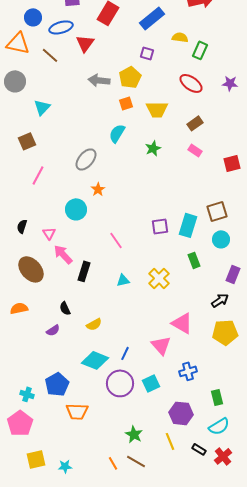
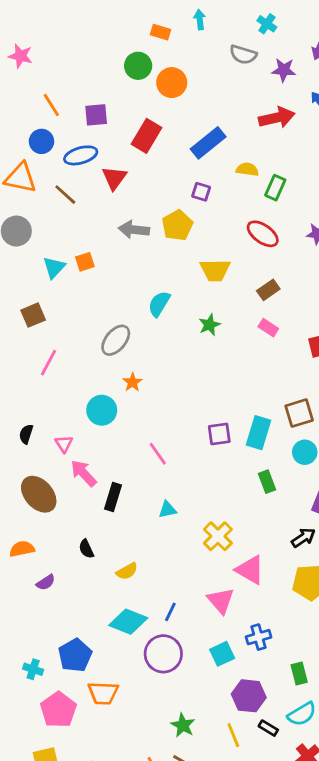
orange square: (126, 103) -> (85, 262), moved
yellow cross: (159, 278) -> (218, 536), moved
purple semicircle: (53, 330) -> (46, 582), moved
cyan square: (151, 383) -> (222, 654), moved
pink pentagon: (20, 423) -> (58, 710), moved
black rectangle: (199, 449) -> (268, 728), moved

